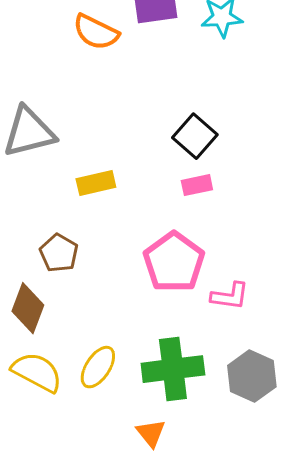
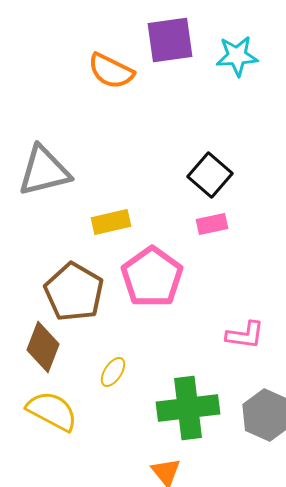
brown pentagon: (59, 253) -> (74, 292), size x1.5
pink pentagon: (174, 262) -> (152, 277), moved
yellow ellipse: (98, 367) -> (113, 372), moved, size x0.7

